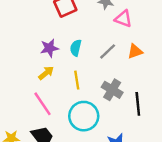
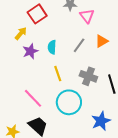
pink triangle: (123, 19) -> (87, 16), turned 42
yellow arrow: (46, 73) -> (21, 33), moved

